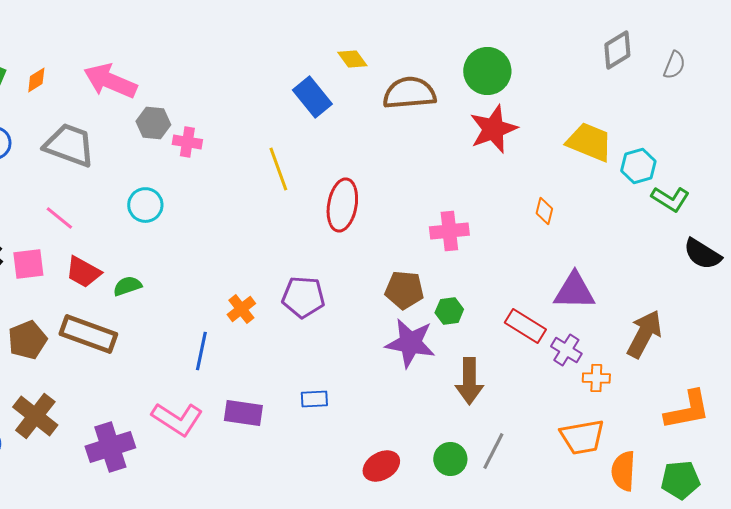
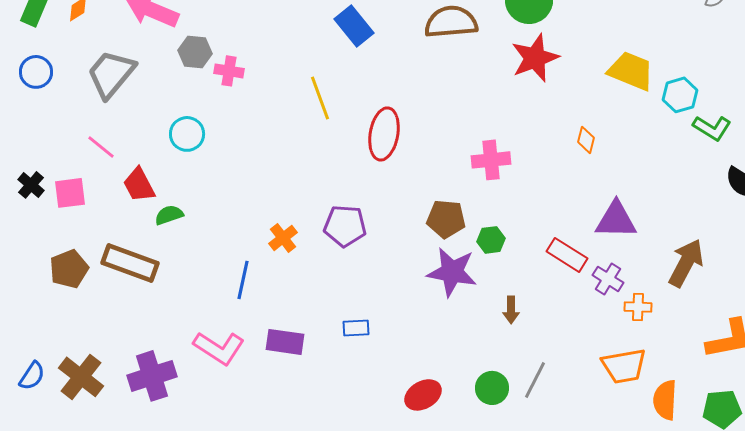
gray trapezoid: (69, 145) -> (111, 74), turned -70
red trapezoid: (83, 272) -> (139, 185), moved, turned 33
brown arrow: (469, 381) -> (511, 310), size x0.6
brown cross: (35, 416) -> (81, 377), moved

